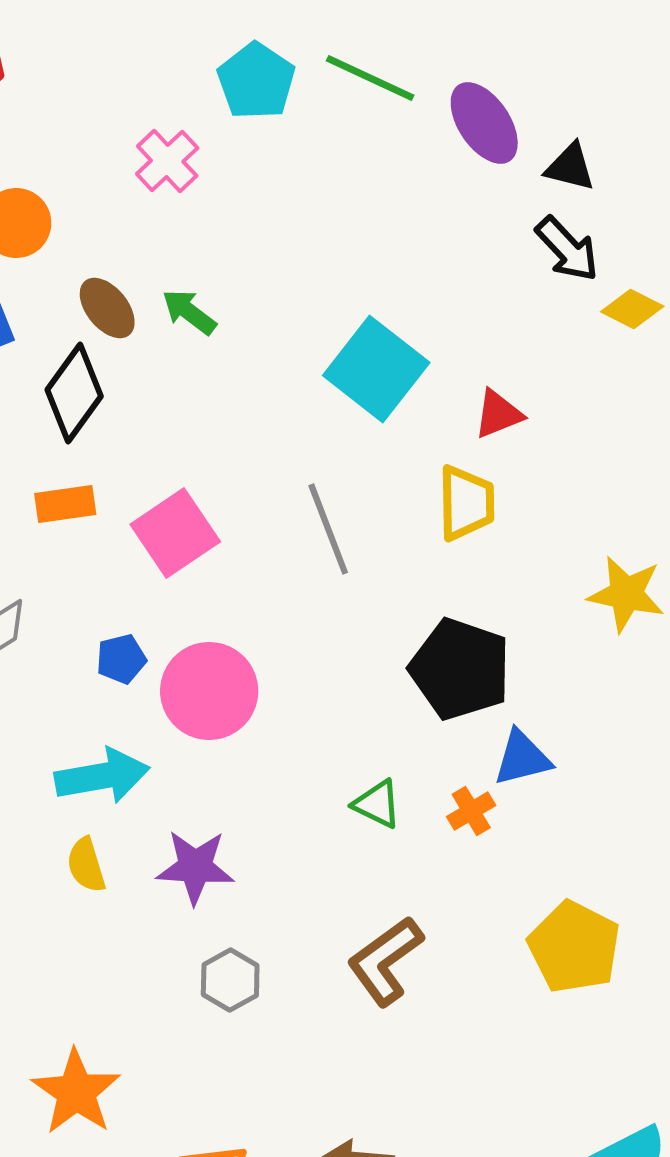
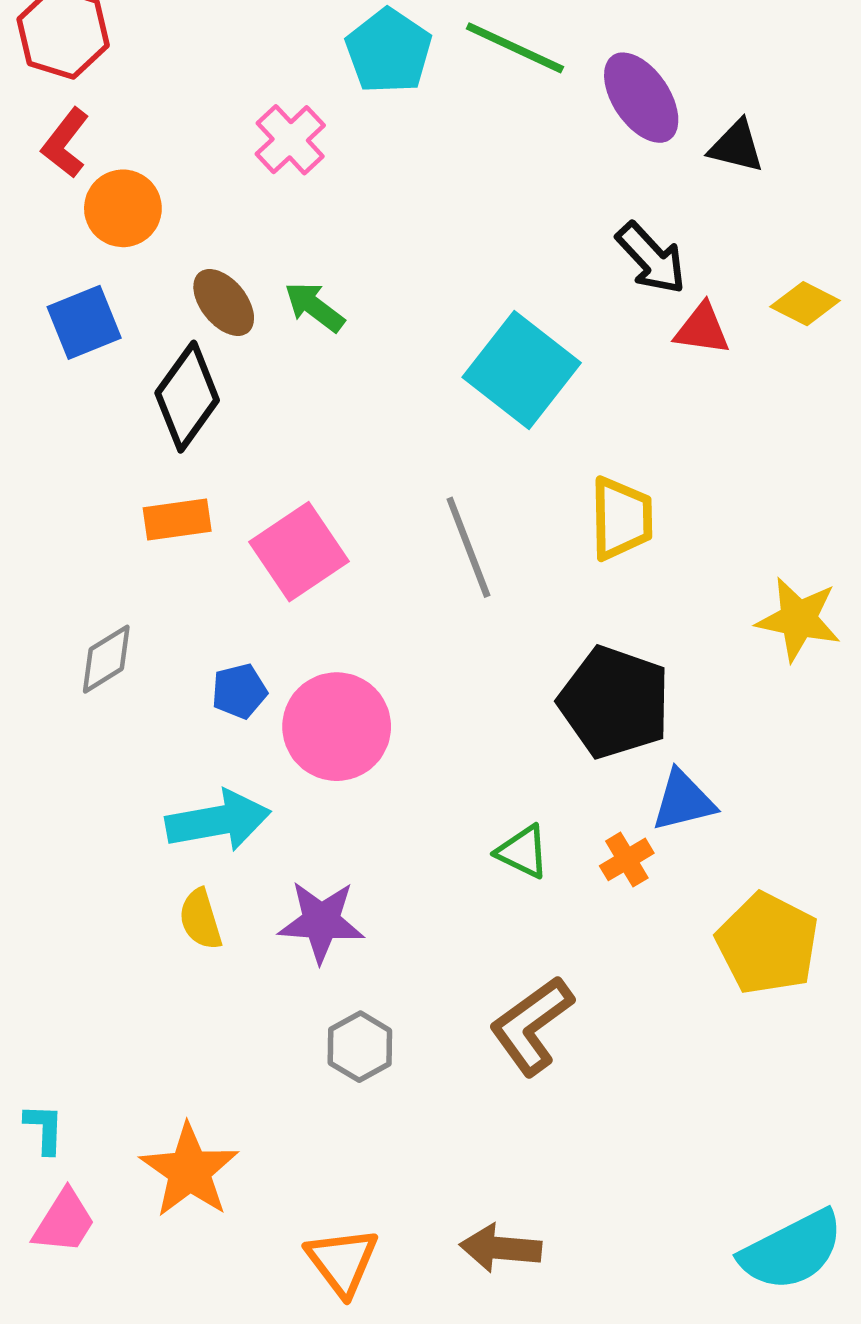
black arrow: (567, 249) -> (651, 258), moved
red triangle: (498, 414) -> (702, 329), moved, turned 30
yellow pentagon: (574, 947) -> (767, 944), moved

